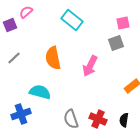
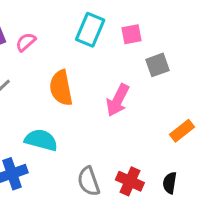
pink semicircle: (26, 12) -> (26, 42), moved
cyan rectangle: (72, 20) -> (90, 30), turned 75
pink square: (123, 23) -> (131, 34), moved

